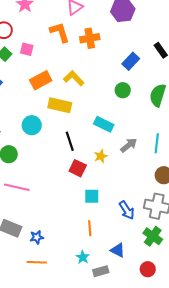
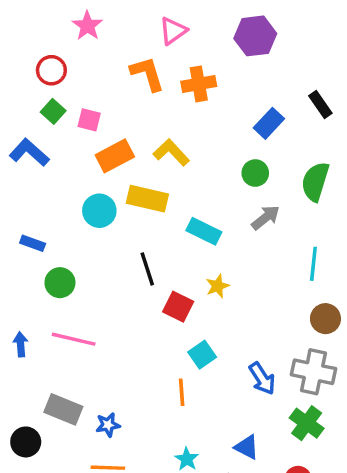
pink square: (27, 49) -> (89, 120), moved
cyan rectangle: (104, 124) -> (204, 231), moved
cyan circle: (32, 125) -> (99, 211), moved
black line: (70, 141) -> (147, 269), moved
gray arrow: (129, 145) -> (266, 218), moved
cyan square: (92, 196) -> (202, 355), turned -35
orange line: (90, 228) -> (182, 392), moved

